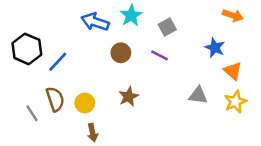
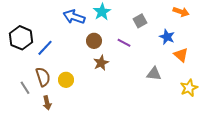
gray square: (167, 27) -> (140, 21), moved
brown star: (129, 97) -> (101, 63), moved
yellow star: (235, 102) -> (189, 88), moved
brown arrow: (93, 133) -> (47, 103), moved

